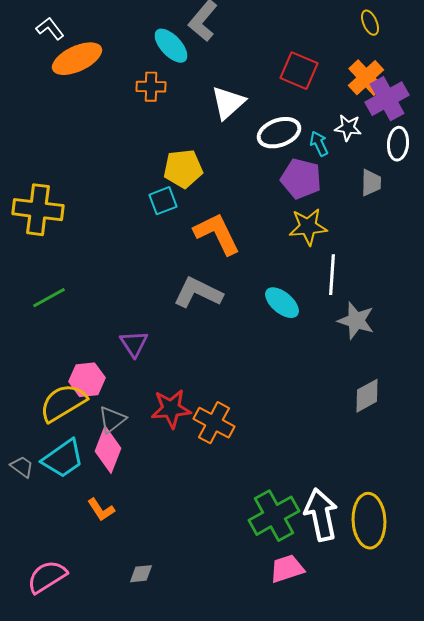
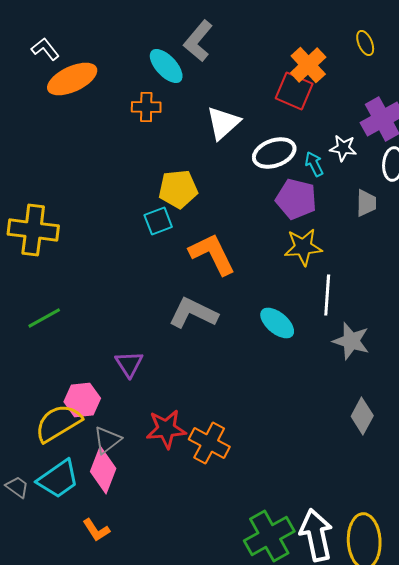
orange cross: (366, 78) -> (308, 65), moved
gray diamond: (367, 396) -> (362, 416), turned -33

